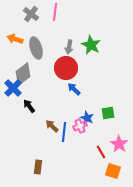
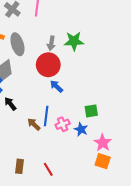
green star: (91, 45) -> (74, 41), turned -30
blue star: (87, 118) -> (81, 129), moved
blue line: (64, 132) -> (46, 116), moved
red line: (101, 152) -> (48, 169), moved
orange square: (113, 171) -> (103, 161), moved

